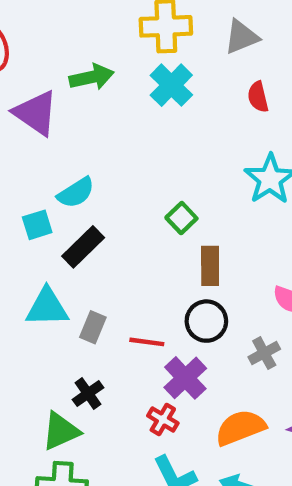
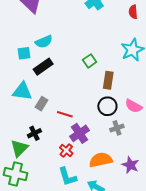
brown rectangle: (210, 266) -> (108, 80), moved
black circle: (206, 321) -> (107, 106), moved
green triangle: (61, 431) -> (19, 148), turned -30

